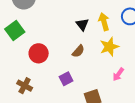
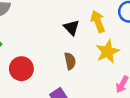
brown semicircle: (78, 51) -> (70, 61), turned -48

